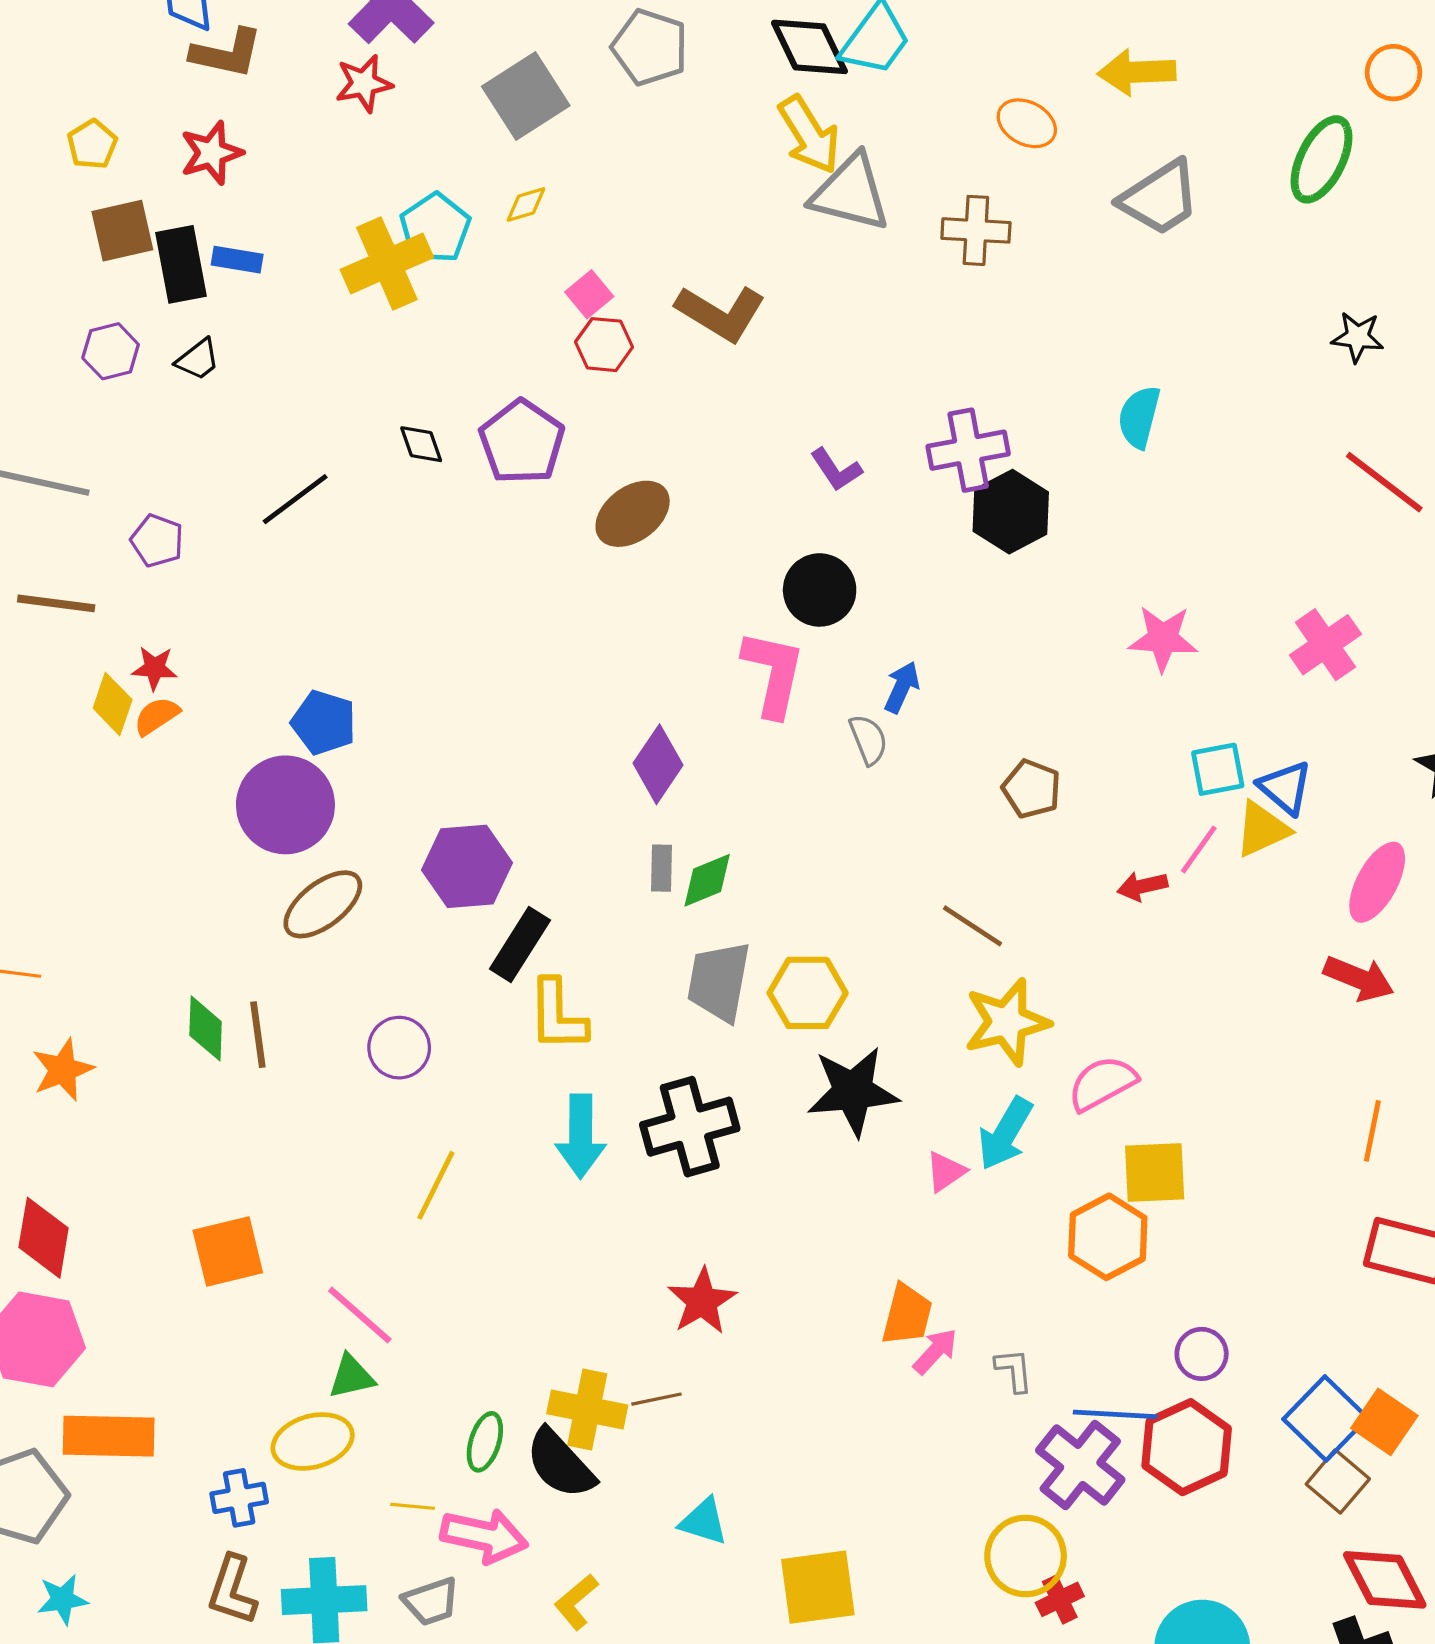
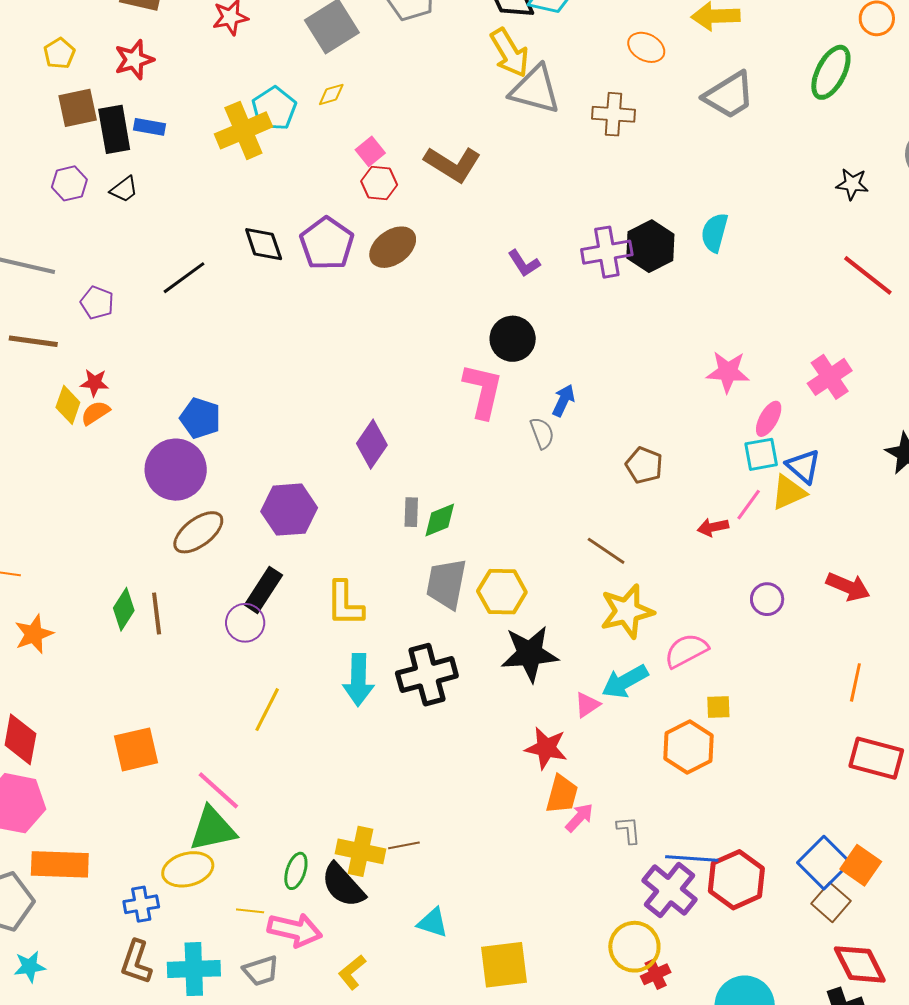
black diamond: (421, 444) -> (264, 244), size x1.4
black hexagon: (1011, 512) -> (650, 246), moved
brown ellipse: (633, 514) -> (393, 247), moved
purple diamond: (658, 764) -> (372, 444), moved
pink ellipse: (1377, 882) -> (769, 419), moved, size x0.7
black rectangle: (520, 944) -> (263, 590), moved
green diamond: (206, 1028) -> (124, 609), turned 30
cyan arrow: (1005, 1134) -> (625, 681), turned 30
yellow square: (1155, 1173) -> (718, 707), size x0.6
red star: (702, 1301) -> (546, 748), moved, turned -30
purple circle: (1202, 1354) -> (767, 599), moved
green triangle: (351, 1377) -> (213, 829), size x1.6

